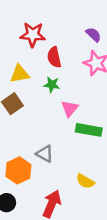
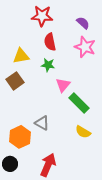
red star: (33, 35) -> (42, 16), moved
green rectangle: (89, 130) -> (79, 103), turned 35
yellow semicircle: (85, 181) -> (83, 132), moved

